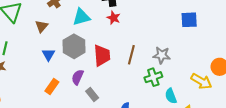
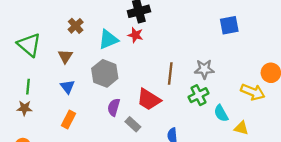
red star: (114, 18) -> (135, 35), moved
blue triangle: (49, 55) -> (67, 87), moved
red trapezoid: (102, 55) -> (149, 99), moved, turned 135
orange rectangle: (52, 86) -> (68, 120), moved

